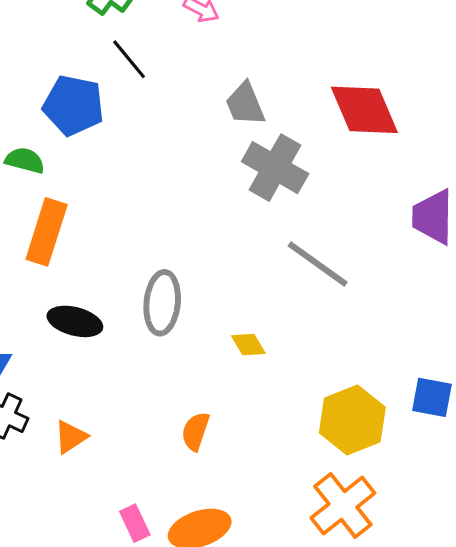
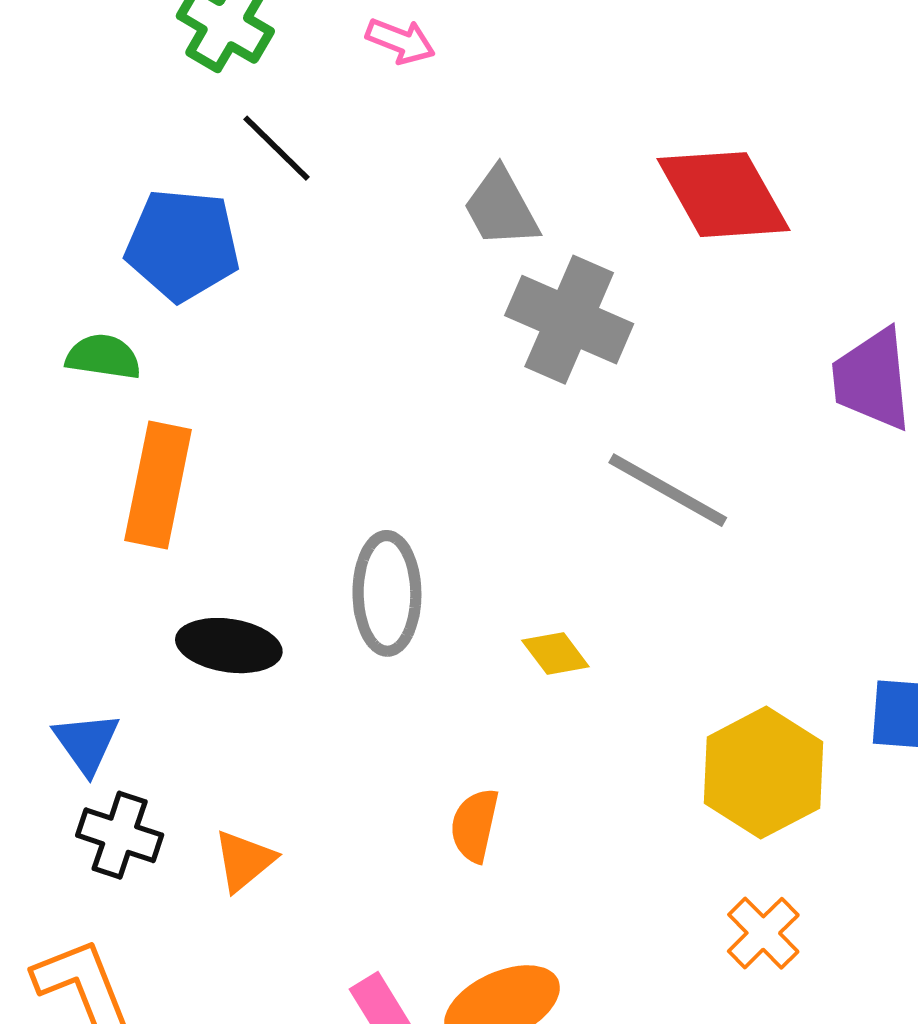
orange cross: (343, 505) -> (763, 933), size x0.6

